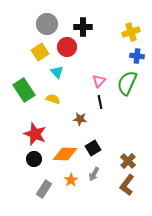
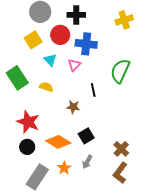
blue cross: (137, 56) -> (86, 44), moved, size x1.5
pink triangle: (99, 81) -> (74, 65), moved
orange diamond: (65, 154) -> (58, 142), turned 30
gray rectangle: (44, 189) -> (37, 177), size x1.4

